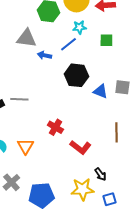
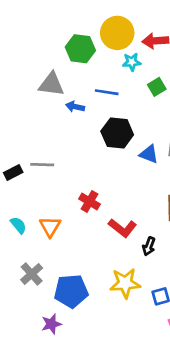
cyan star: (79, 27) -> (132, 62), moved
green square: (106, 40) -> (157, 87), turned -32
blue line: (68, 44) -> (107, 92), turned 48
black arrow: (100, 174) -> (149, 246), moved, turned 56

